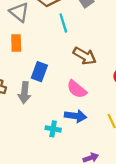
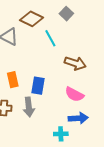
orange rectangle: (16, 43) -> (13, 80), moved

